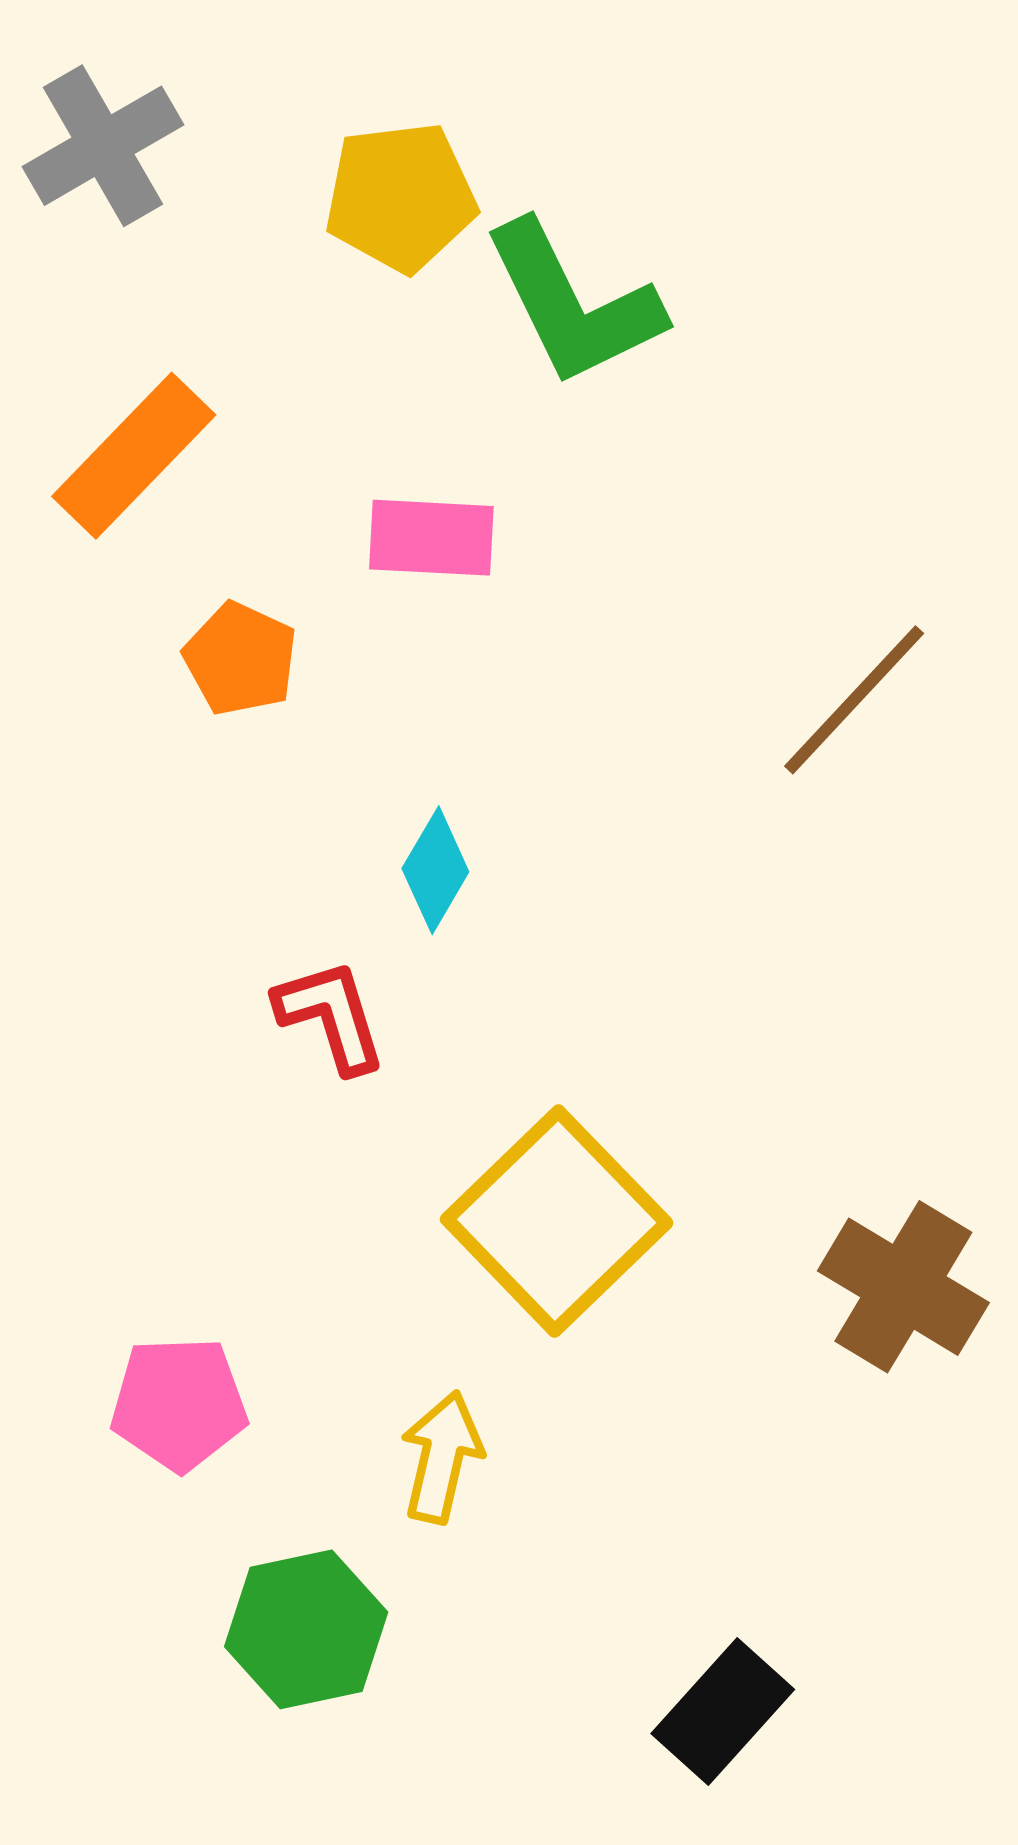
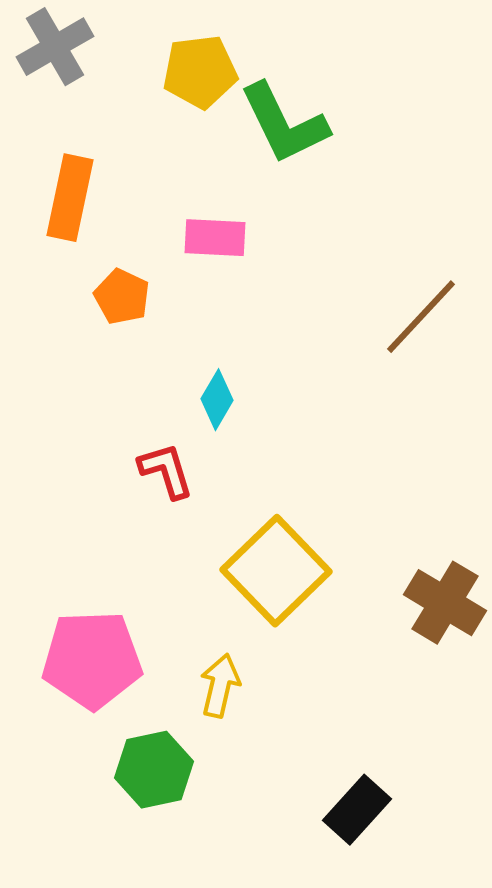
orange rectangle: (134, 456) -> (70, 198), turned -32
pink pentagon: (179, 1404) -> (92, 660), size x1.5

